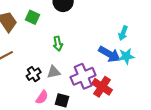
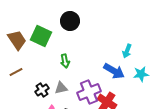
green square: (33, 17) -> (41, 36), size x1.5
cyan star: (126, 56) -> (141, 74), moved

